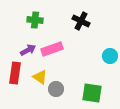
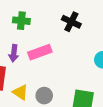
purple arrow: (28, 50) -> (14, 53), turned 126
yellow triangle: (40, 77) -> (20, 92), moved

